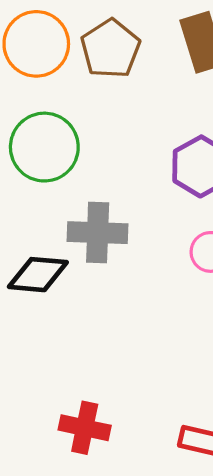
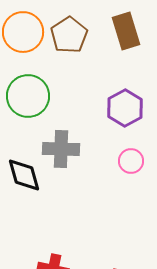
black diamond: (38, 275) -> (24, 175), turned 69

